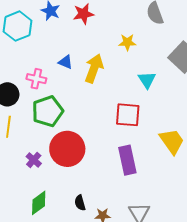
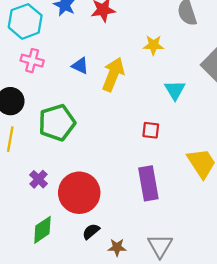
pink cross: (36, 79) -> (32, 61), moved
red square: (128, 115) -> (151, 130), size x0.6
red circle: (67, 149) -> (79, 193), moved
black semicircle: (80, 203) -> (91, 231), turned 63

